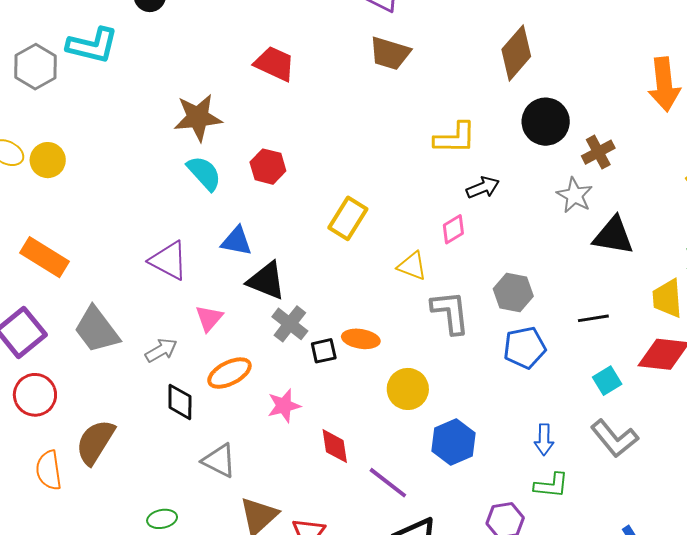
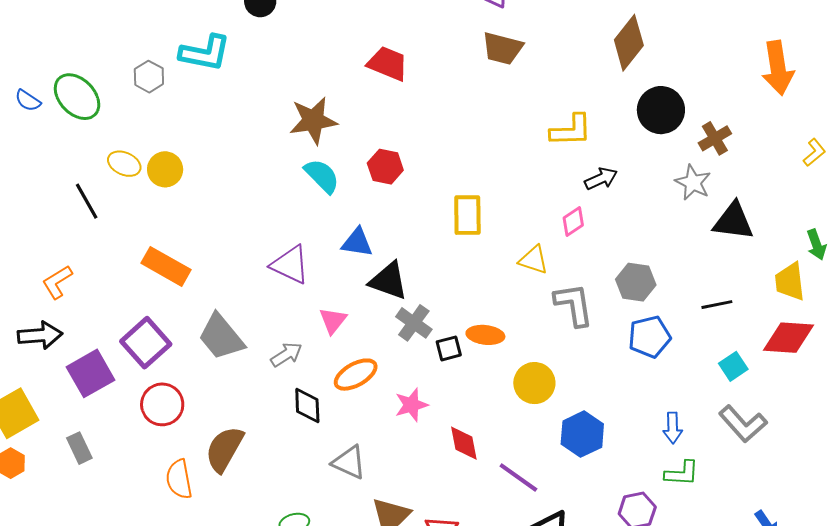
gray hexagon: (35, 67) -> (149, 77), size x0.7
yellow rectangle: (348, 218) -> (467, 215), turned -30

